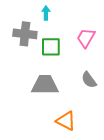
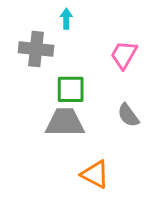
green square: (51, 47) -> (71, 89), moved

